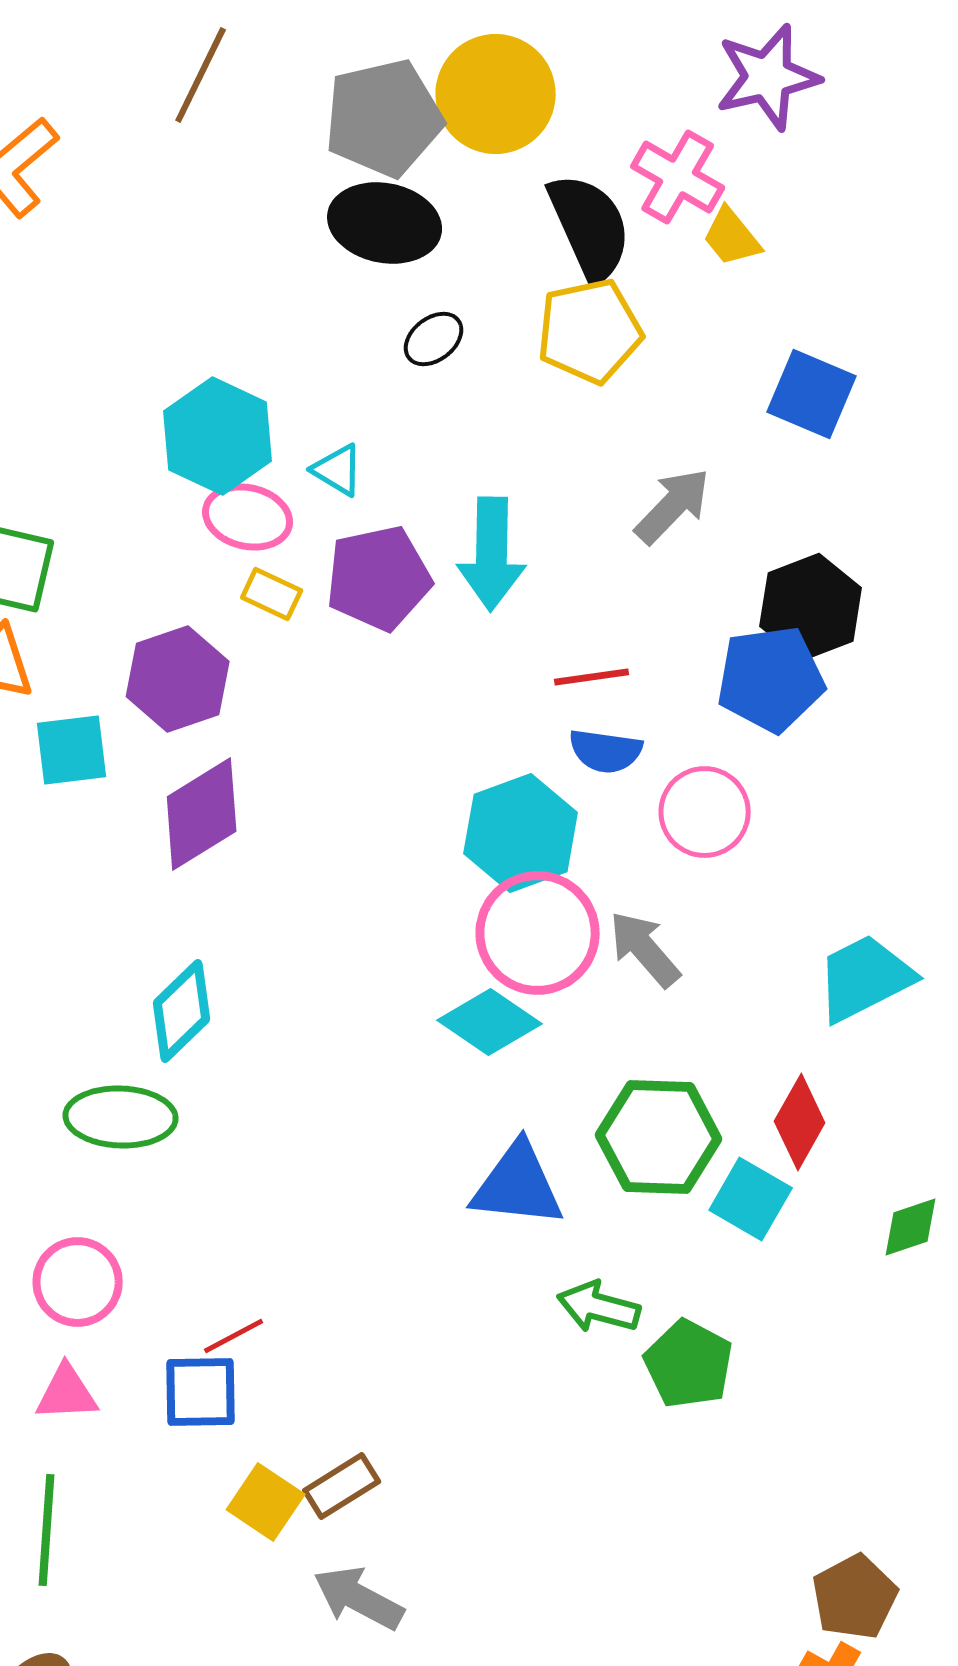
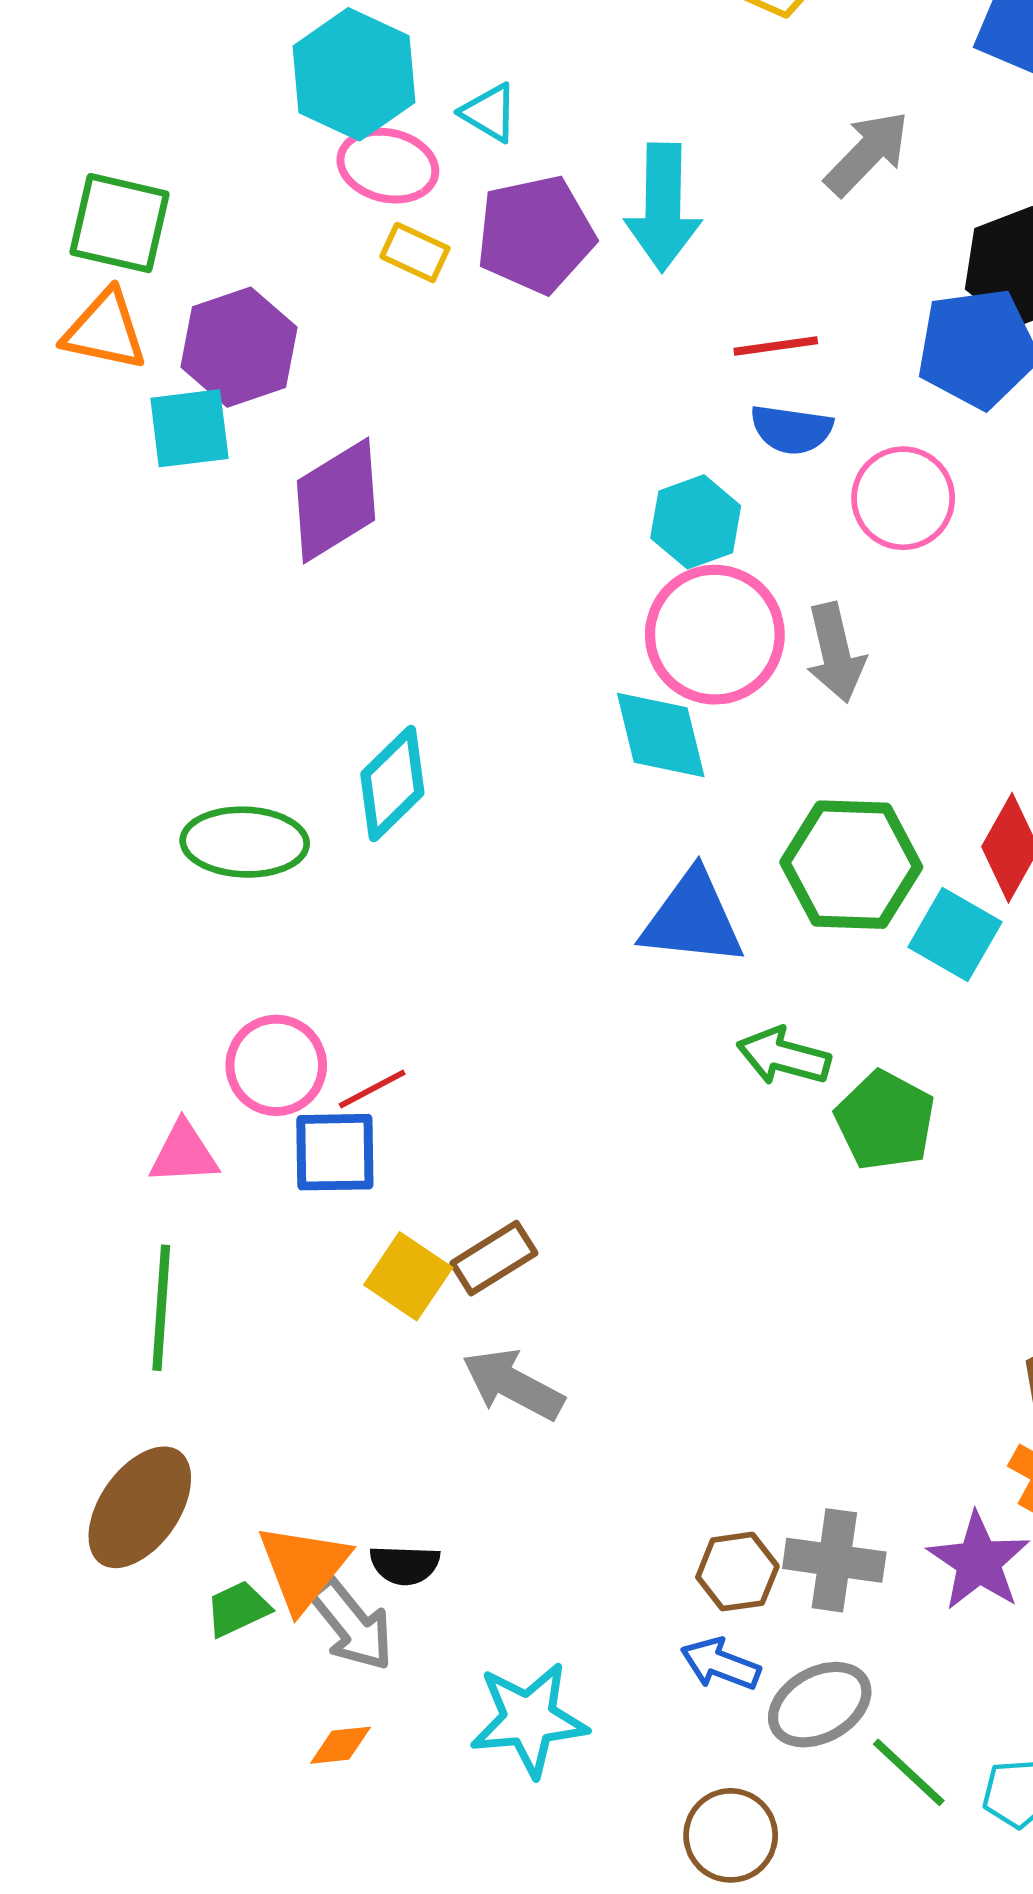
purple hexagon: (178, 679) -> (239, 347), moved
cyan hexagon: (521, 833) -> (696, 522), size x0.7
gray arrow: (645, 949) -> (835, 653), turned -152
cyan diamond: (182, 1011) -> (392, 783), moved
cyan diamond: (490, 1022) -> (661, 735), turned 42
pink circle: (78, 1282) -> (276, 1065), moved

